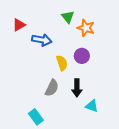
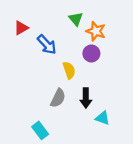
blue arrow: (42, 40) -> (47, 45), turned 36
purple circle: (82, 56) -> (91, 53), moved

